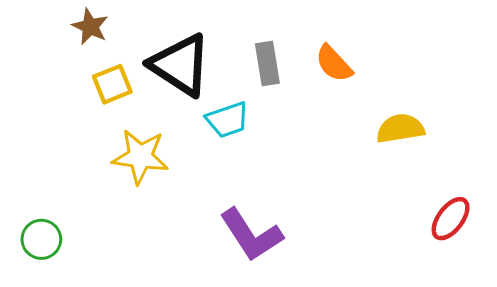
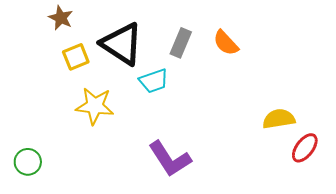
gray rectangle: (267, 64) -> (181, 43), turned 32
yellow semicircle: (400, 129) -> (279, 119), moved

